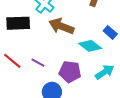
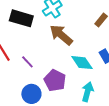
cyan arrow: (105, 72) -> (88, 92), turned -60

